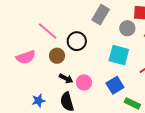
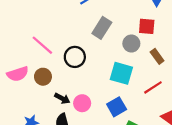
brown circle: (57, 56) -> (43, 77), moved

